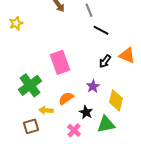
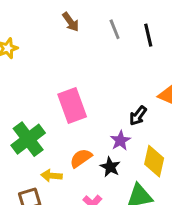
black line: (101, 30) -> (148, 35), moved, turned 49
black arrow: (105, 61) -> (138, 116), moved
black star: (86, 112) -> (110, 167), moved

